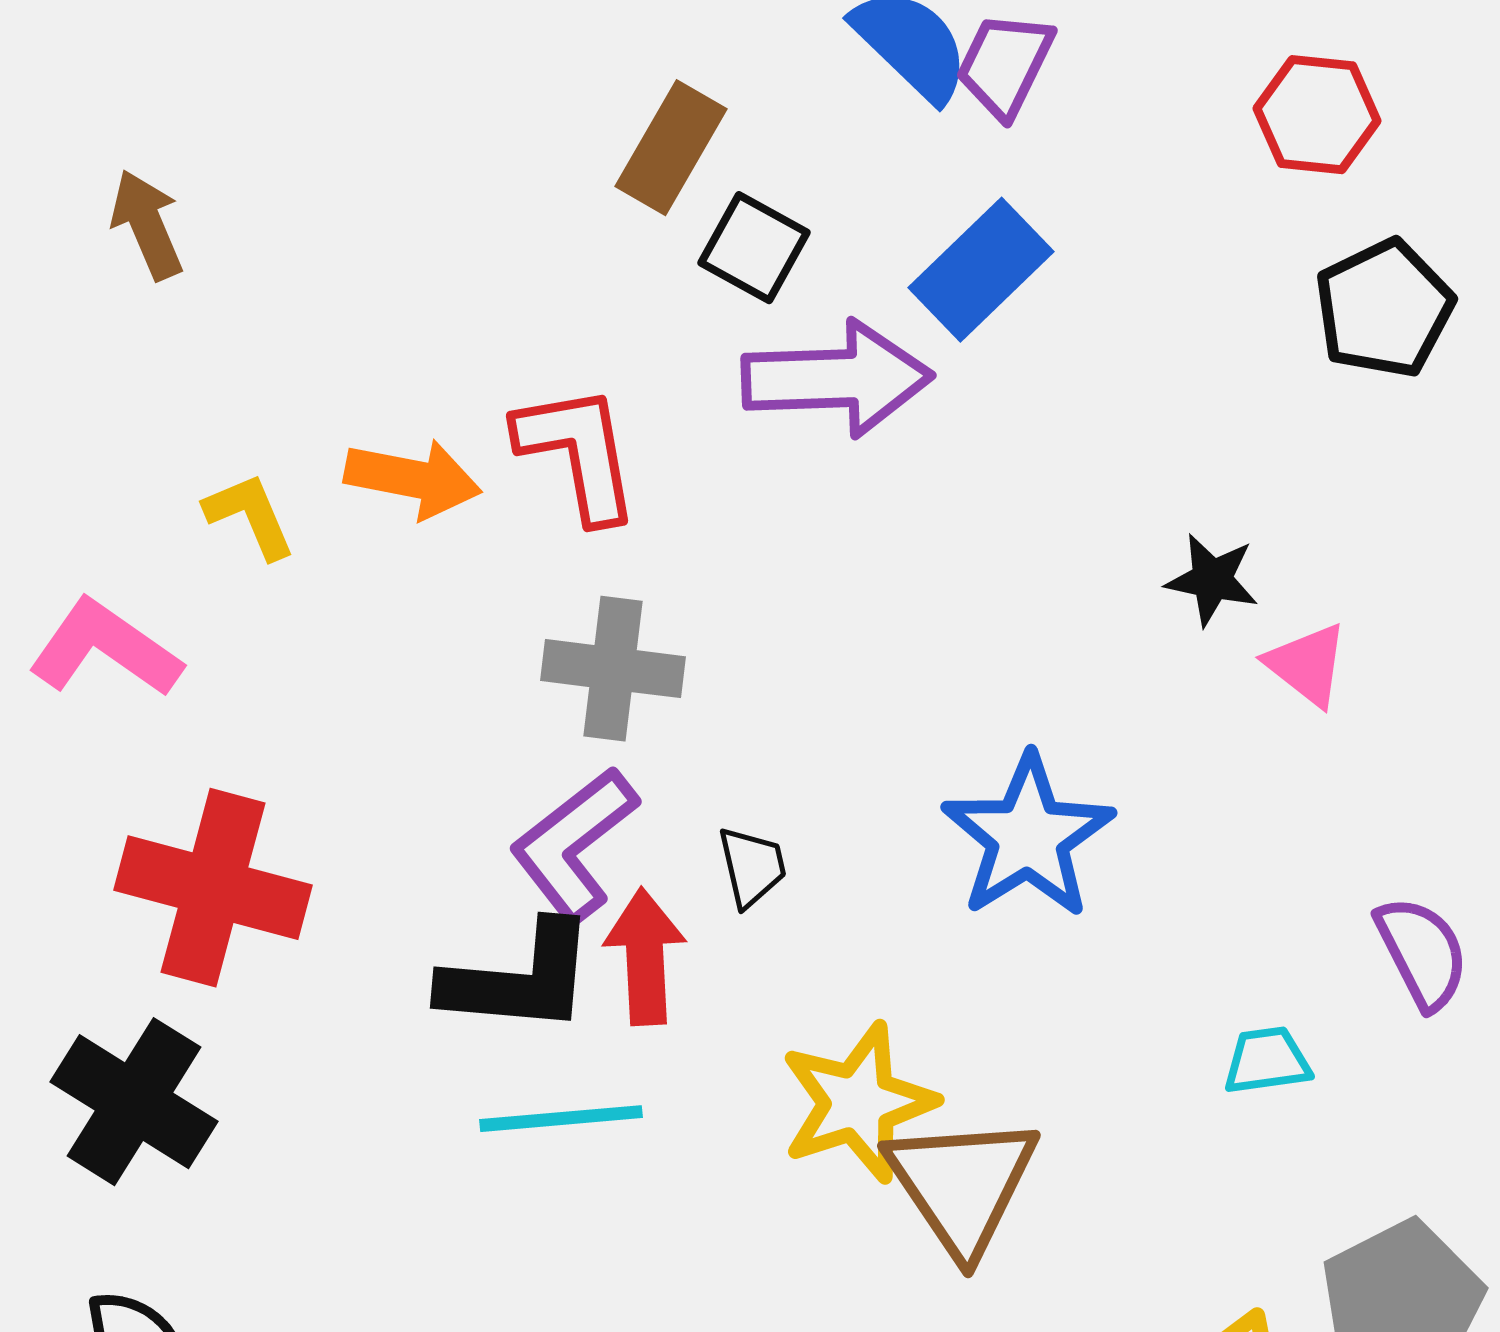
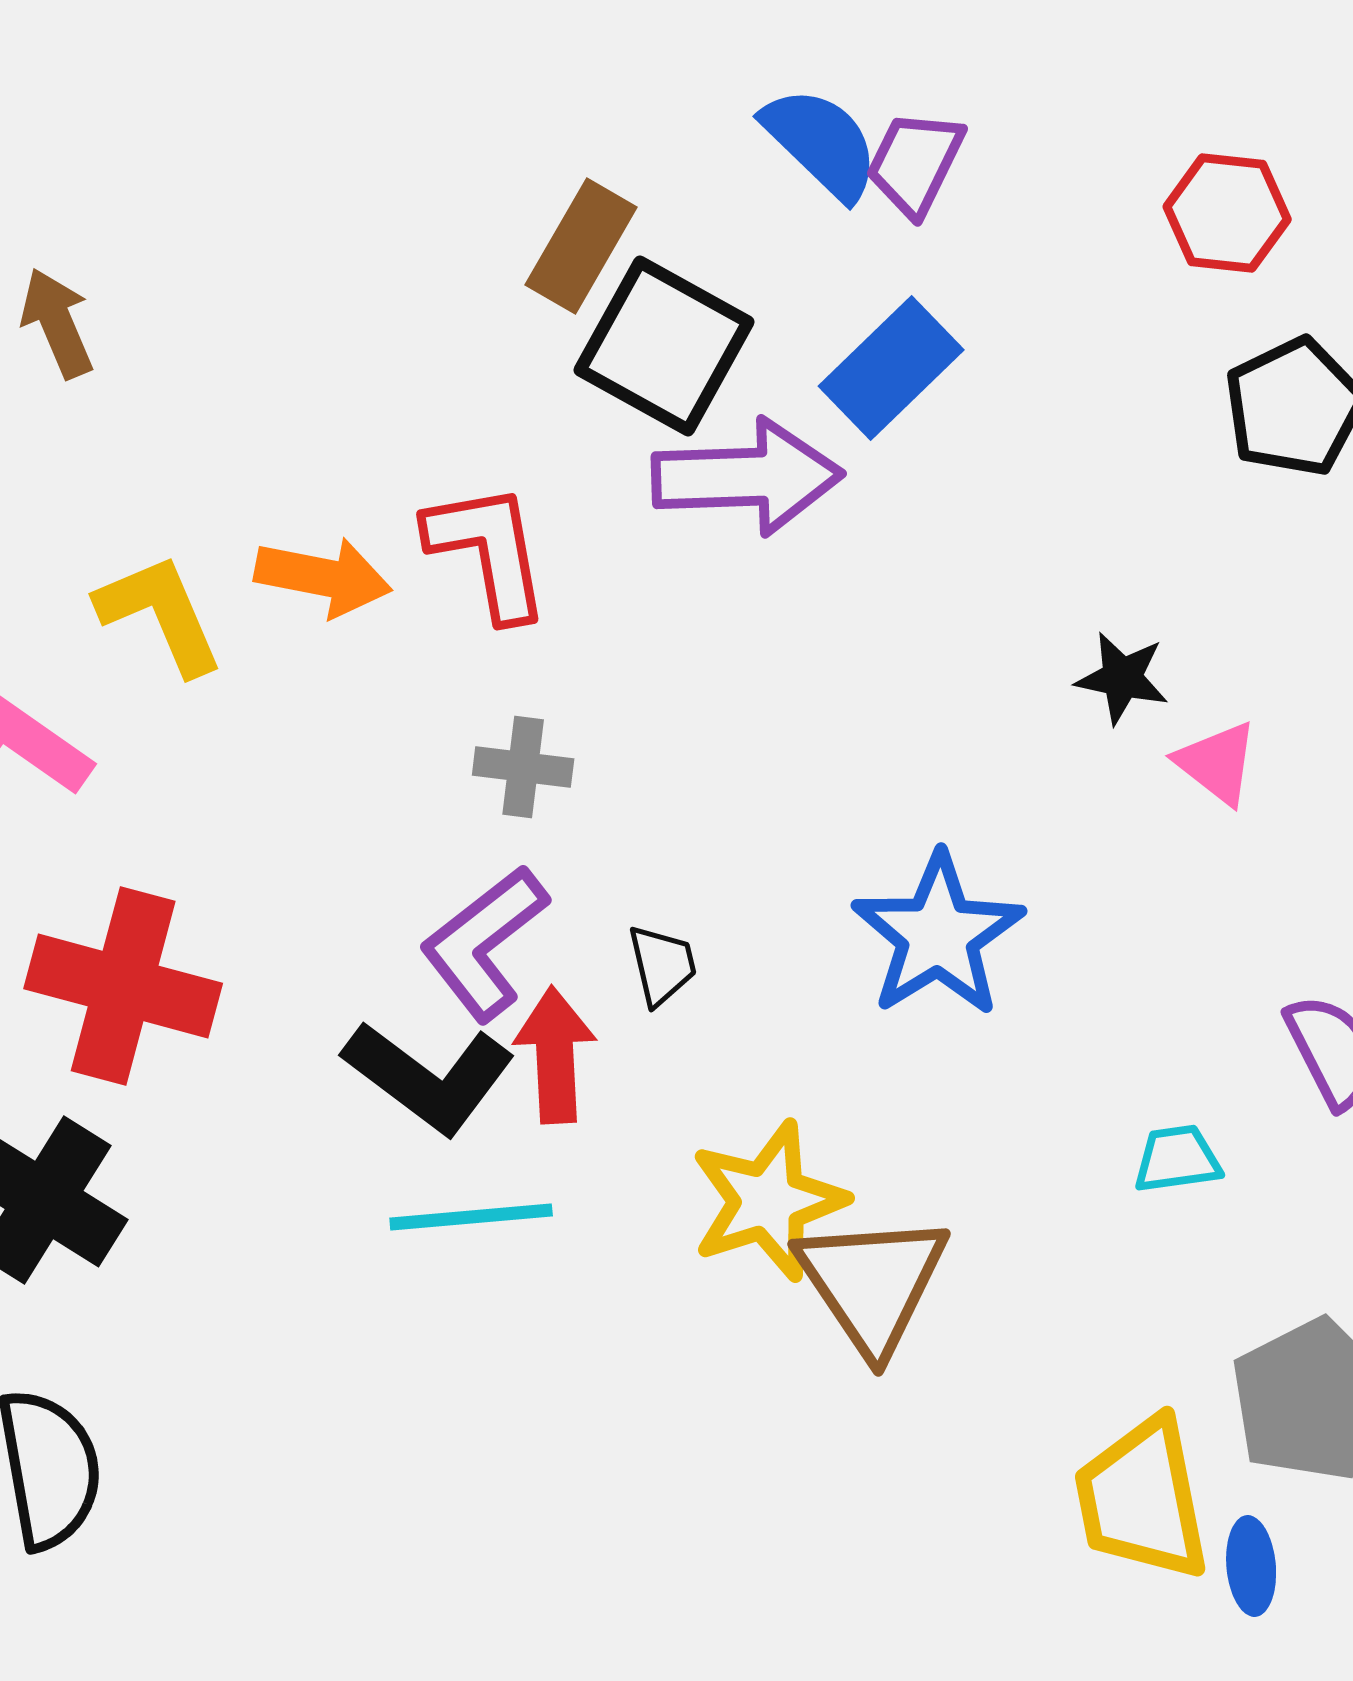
black square: (754, 248) -> (664, 346), size x1.6
yellow L-shape: (250, 516) -> (160, 614), size x1.4
gray cross: (613, 669) -> (523, 767), size x0.7
black L-shape: (519, 979) -> (429, 1077), turned 32

